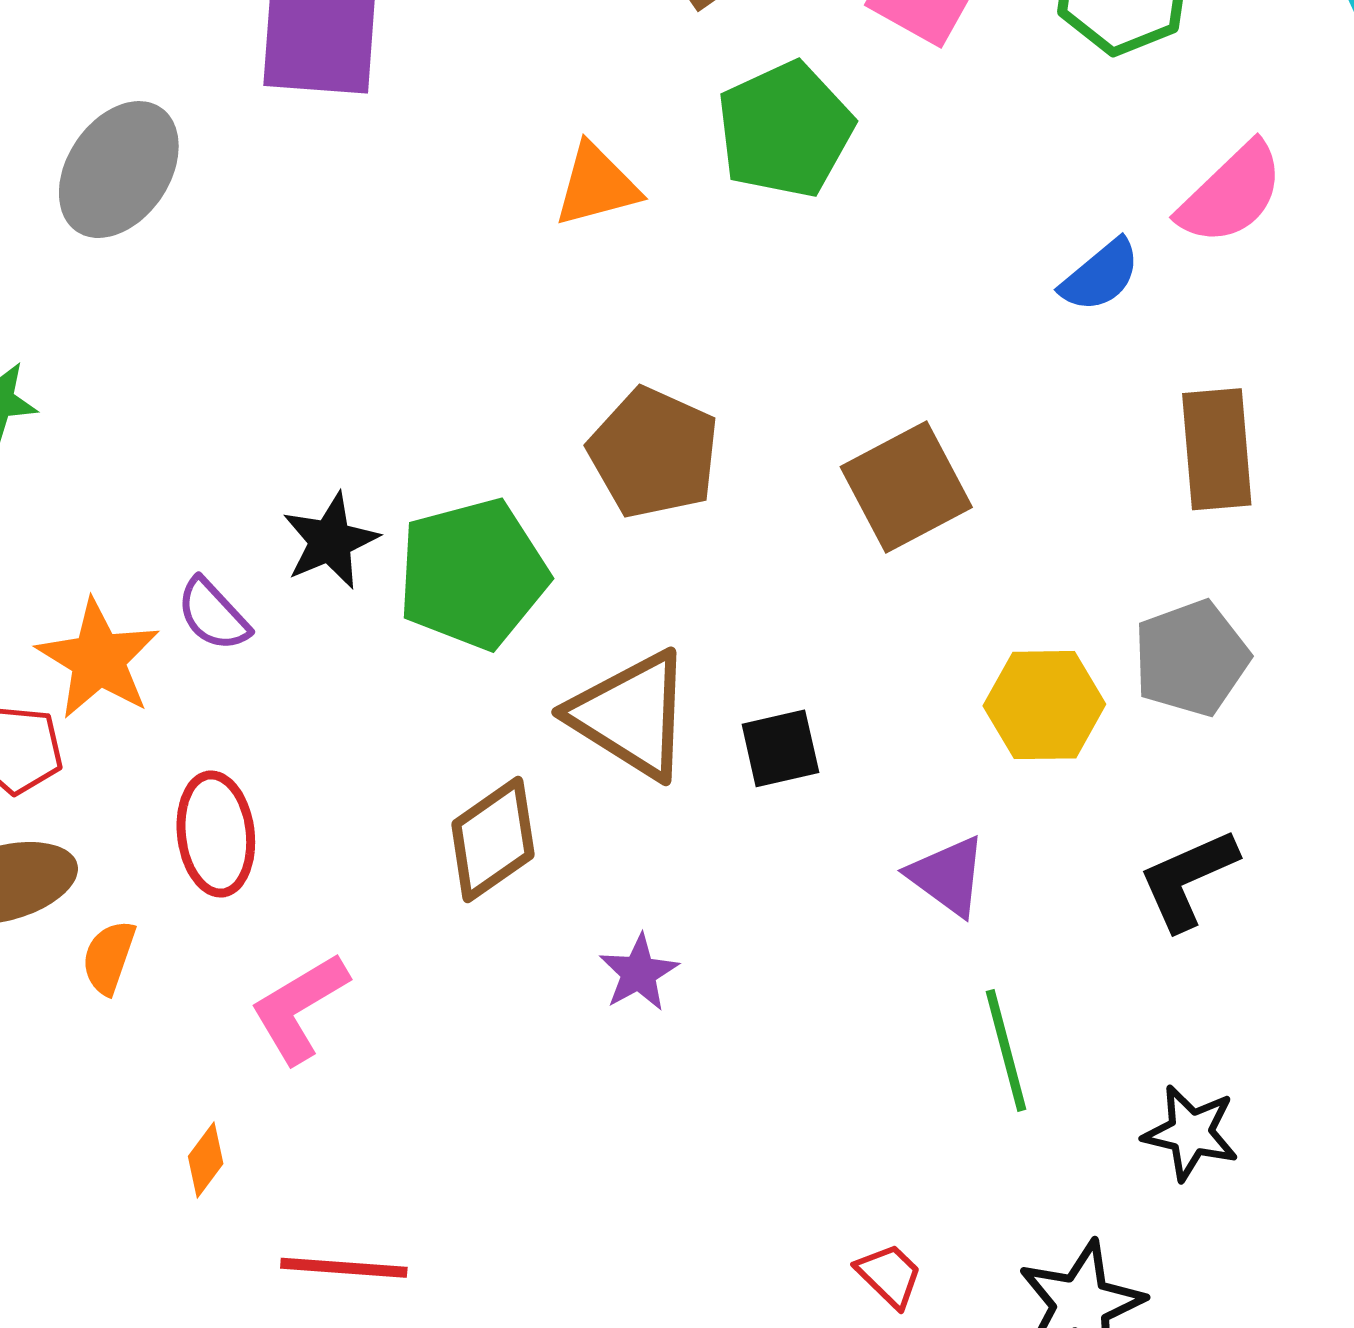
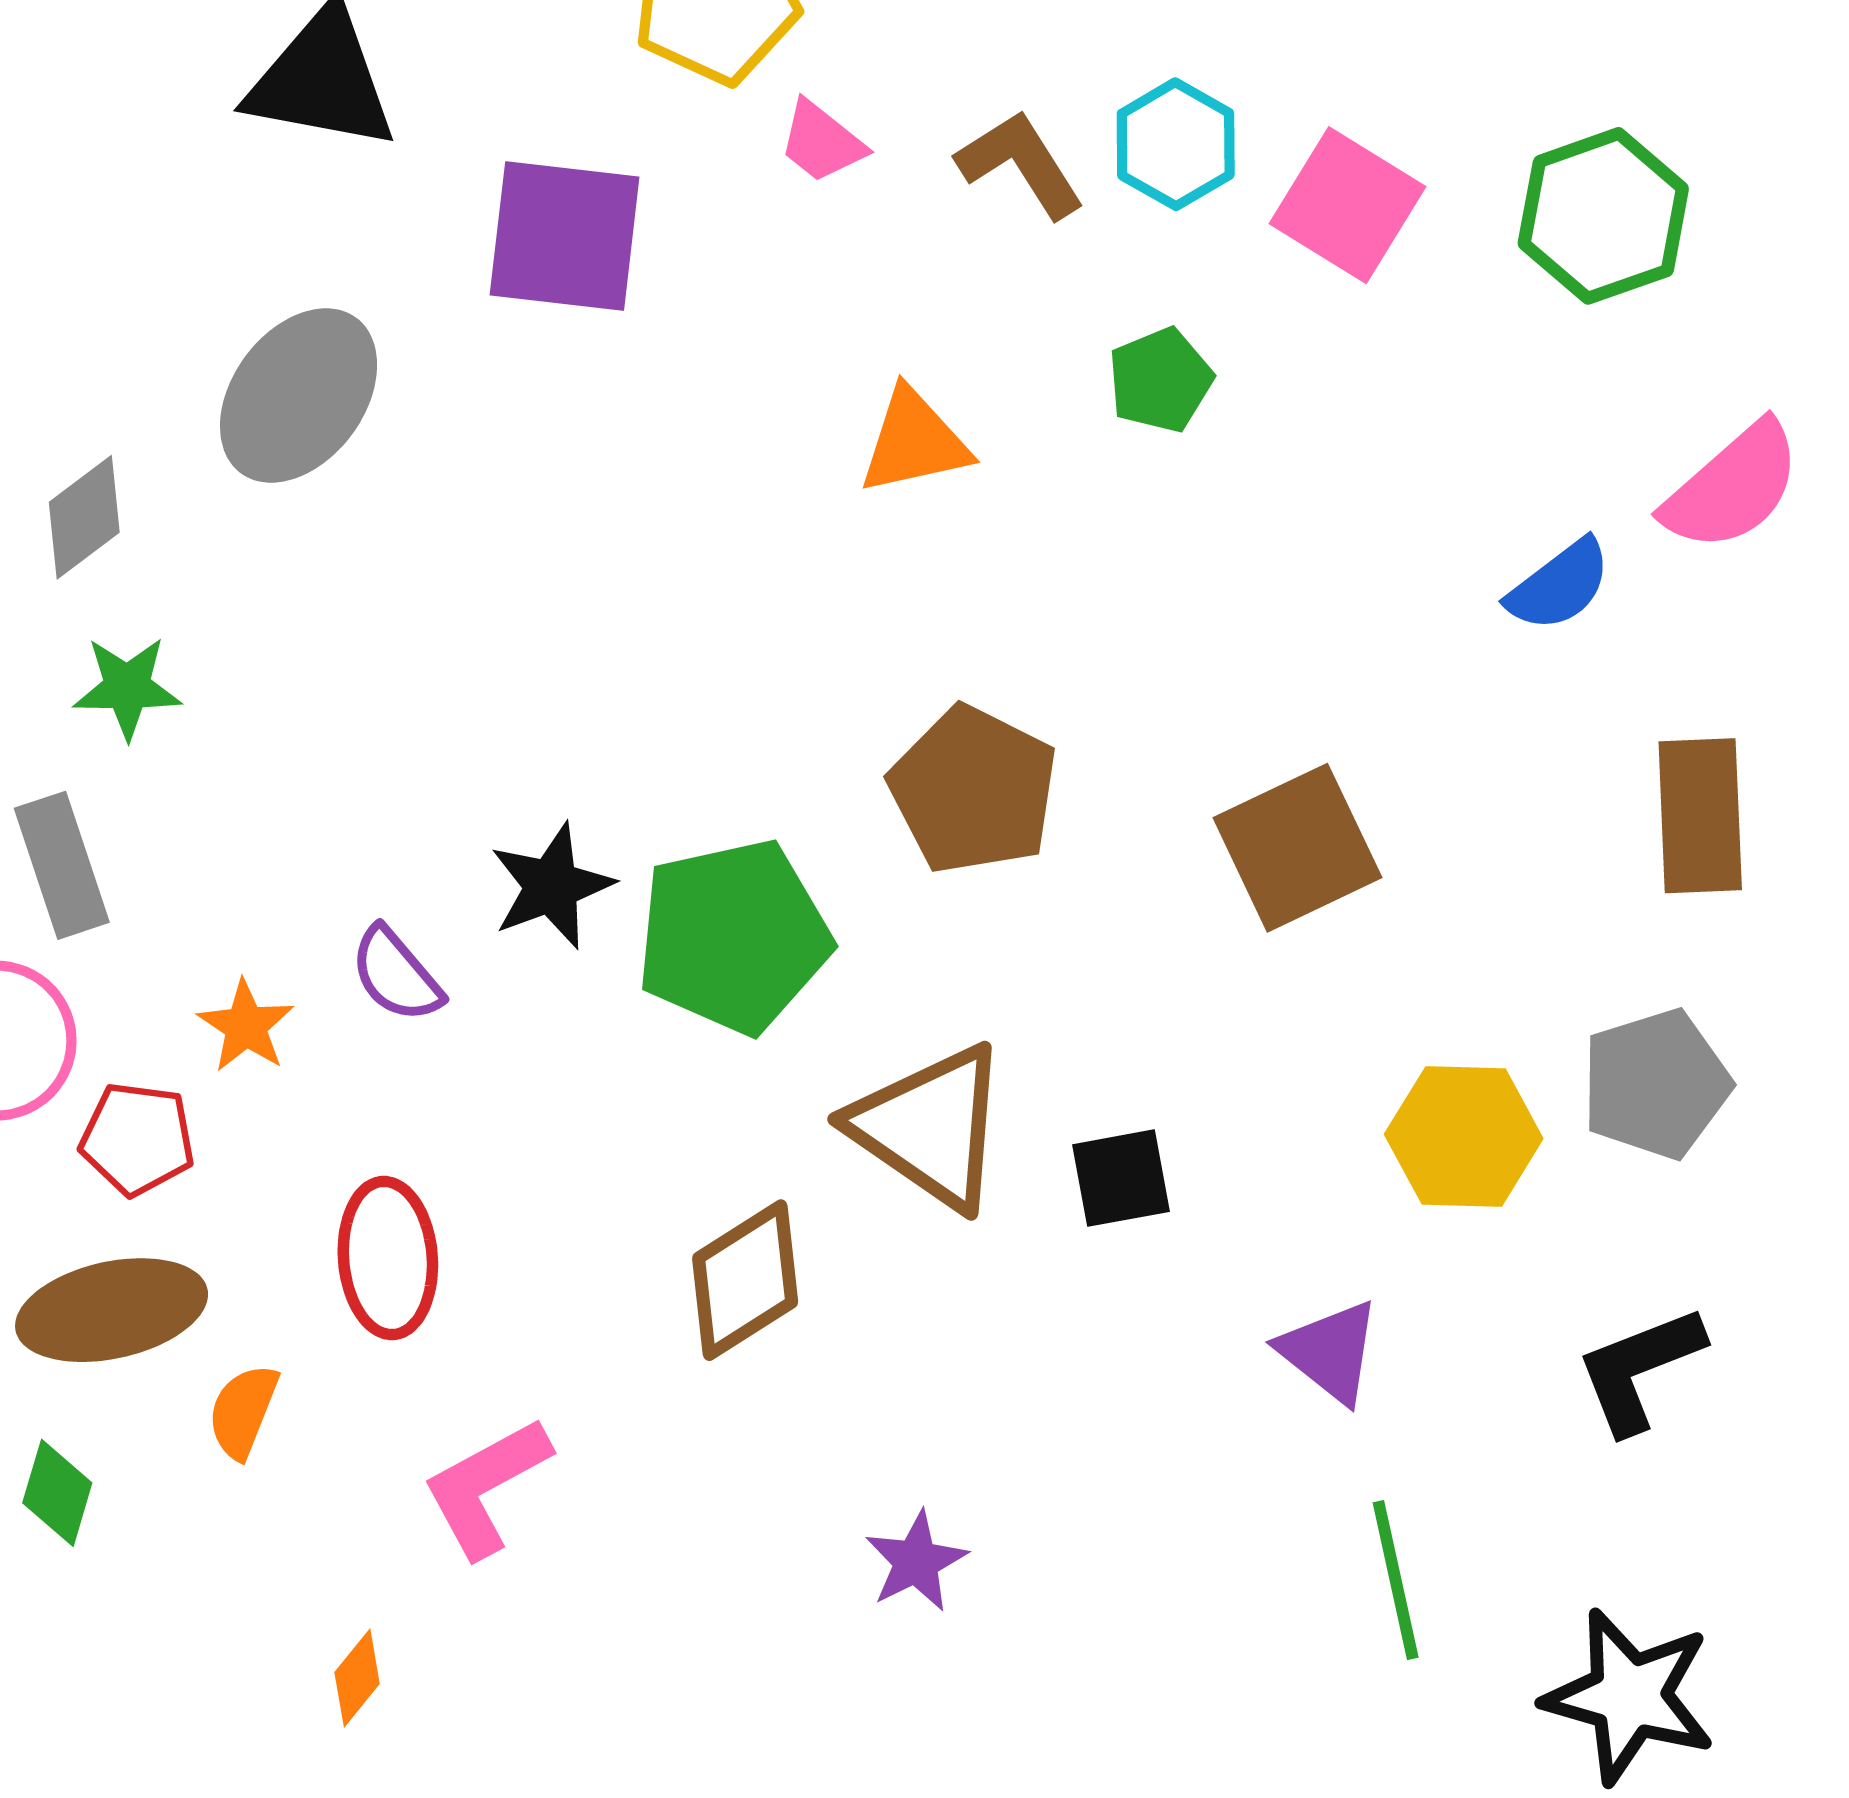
green pentagon: (785, 130) -> (1160, 380), size x0.6
orange star: (98, 659) -> (246, 1026), size x0.6
purple star: (639, 973) -> (916, 1562), moved
black star: (1191, 1133) -> (1629, 1696), size x1.4

